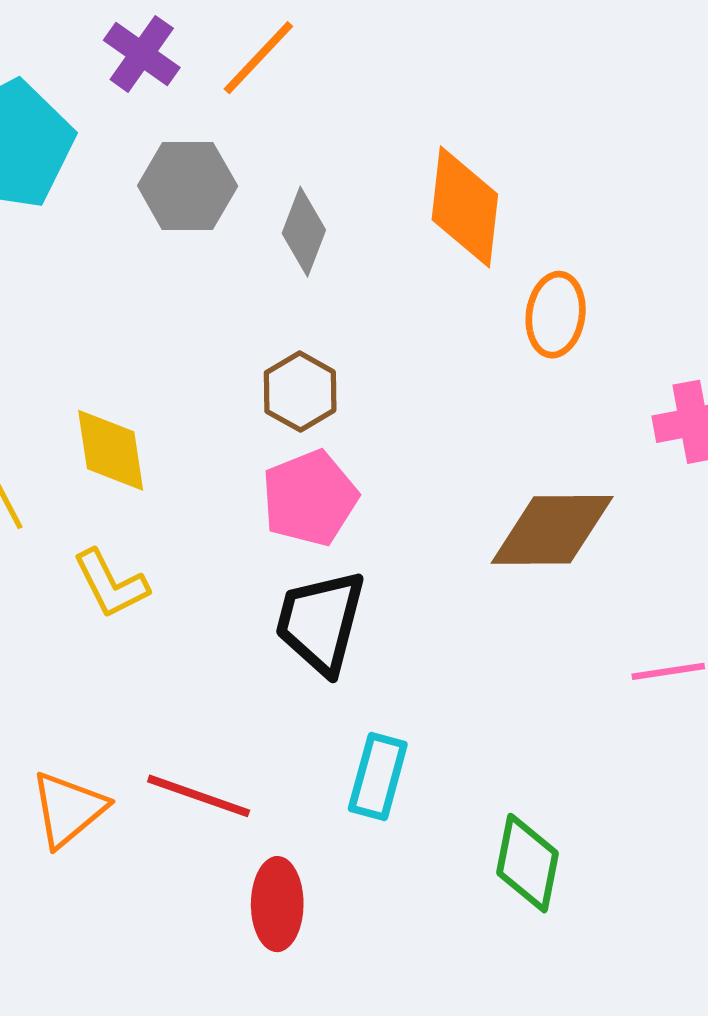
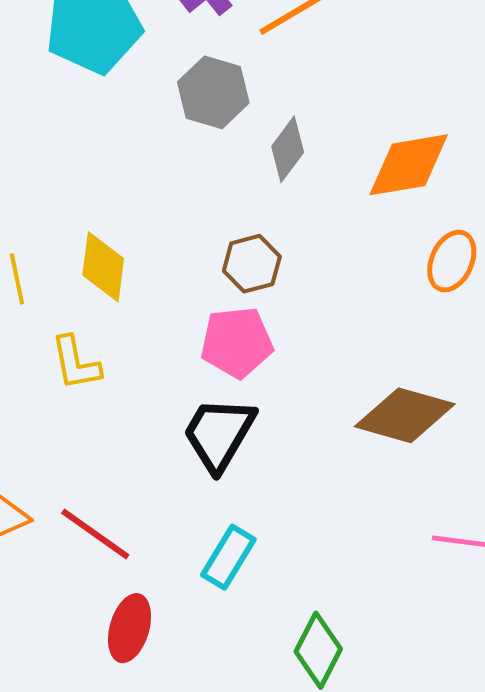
orange diamond: (465, 207) -> (409, 165), turned 58

